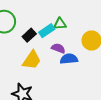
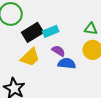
green triangle: (60, 24) -> (91, 29), moved
black rectangle: (29, 35) -> (33, 32), size x1.5

